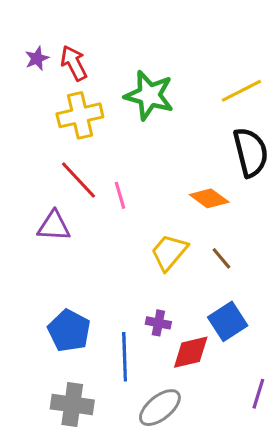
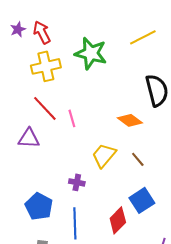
yellow line: (241, 91) -> (143, 37), moved
purple cross: (158, 323) -> (77, 182), moved
red diamond: (191, 352) -> (118, 220), turned -32

